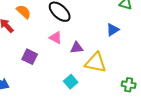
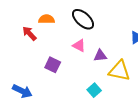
orange semicircle: (24, 12) -> (47, 19), turned -42

